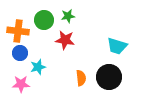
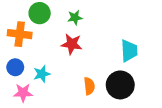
green circle: (44, 20) -> (40, 13), moved
cyan trapezoid: (117, 46) -> (129, 51), turned -110
blue circle: (20, 53) -> (15, 67), moved

